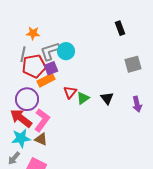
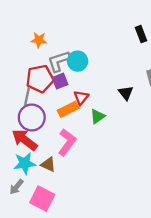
gray line: (23, 54) -> (27, 96), moved
orange rectangle: (46, 80) -> (68, 109), moved
red triangle: (70, 92) -> (81, 98), moved
black triangle: (107, 98) -> (126, 93), moved
pink L-shape: (42, 120) -> (67, 142), moved

